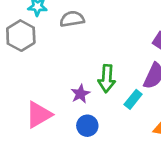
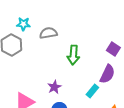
green arrow: (107, 79) -> (73, 55), moved

